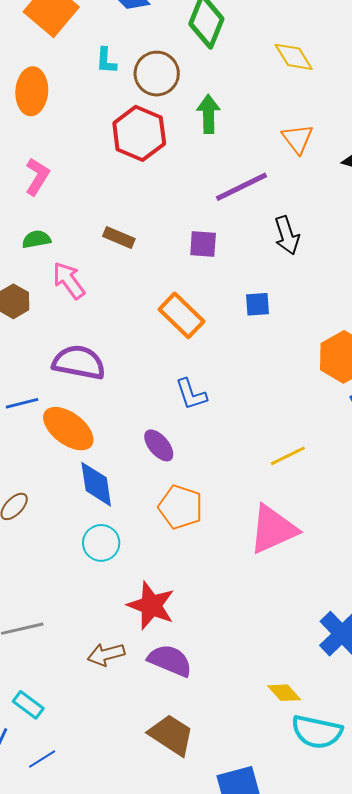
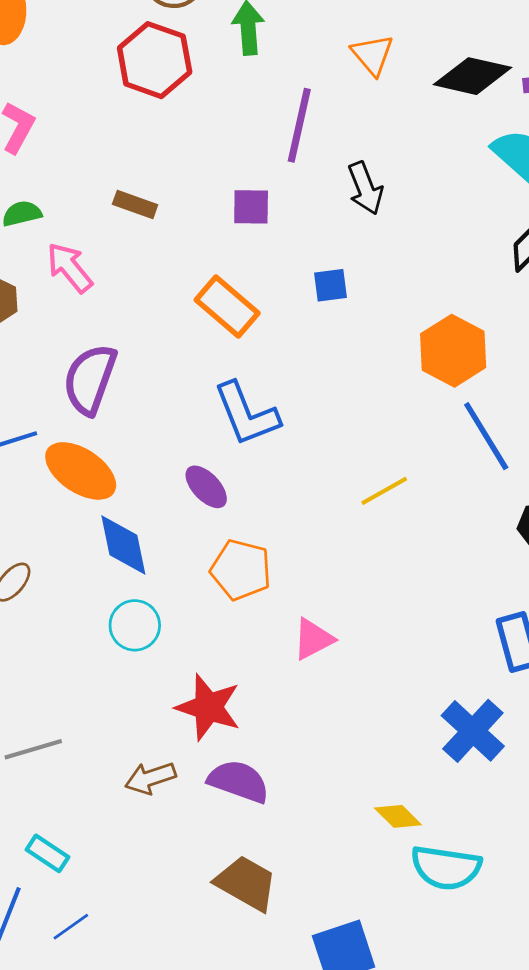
purple line: (241, 187) -> (299, 125), turned -48
purple semicircle: (79, 362) -> (90, 379), turned -78
blue L-shape: (191, 394) -> (246, 414), size x1.5
pink triangle: (273, 529) -> (313, 639), moved, size x0.6

